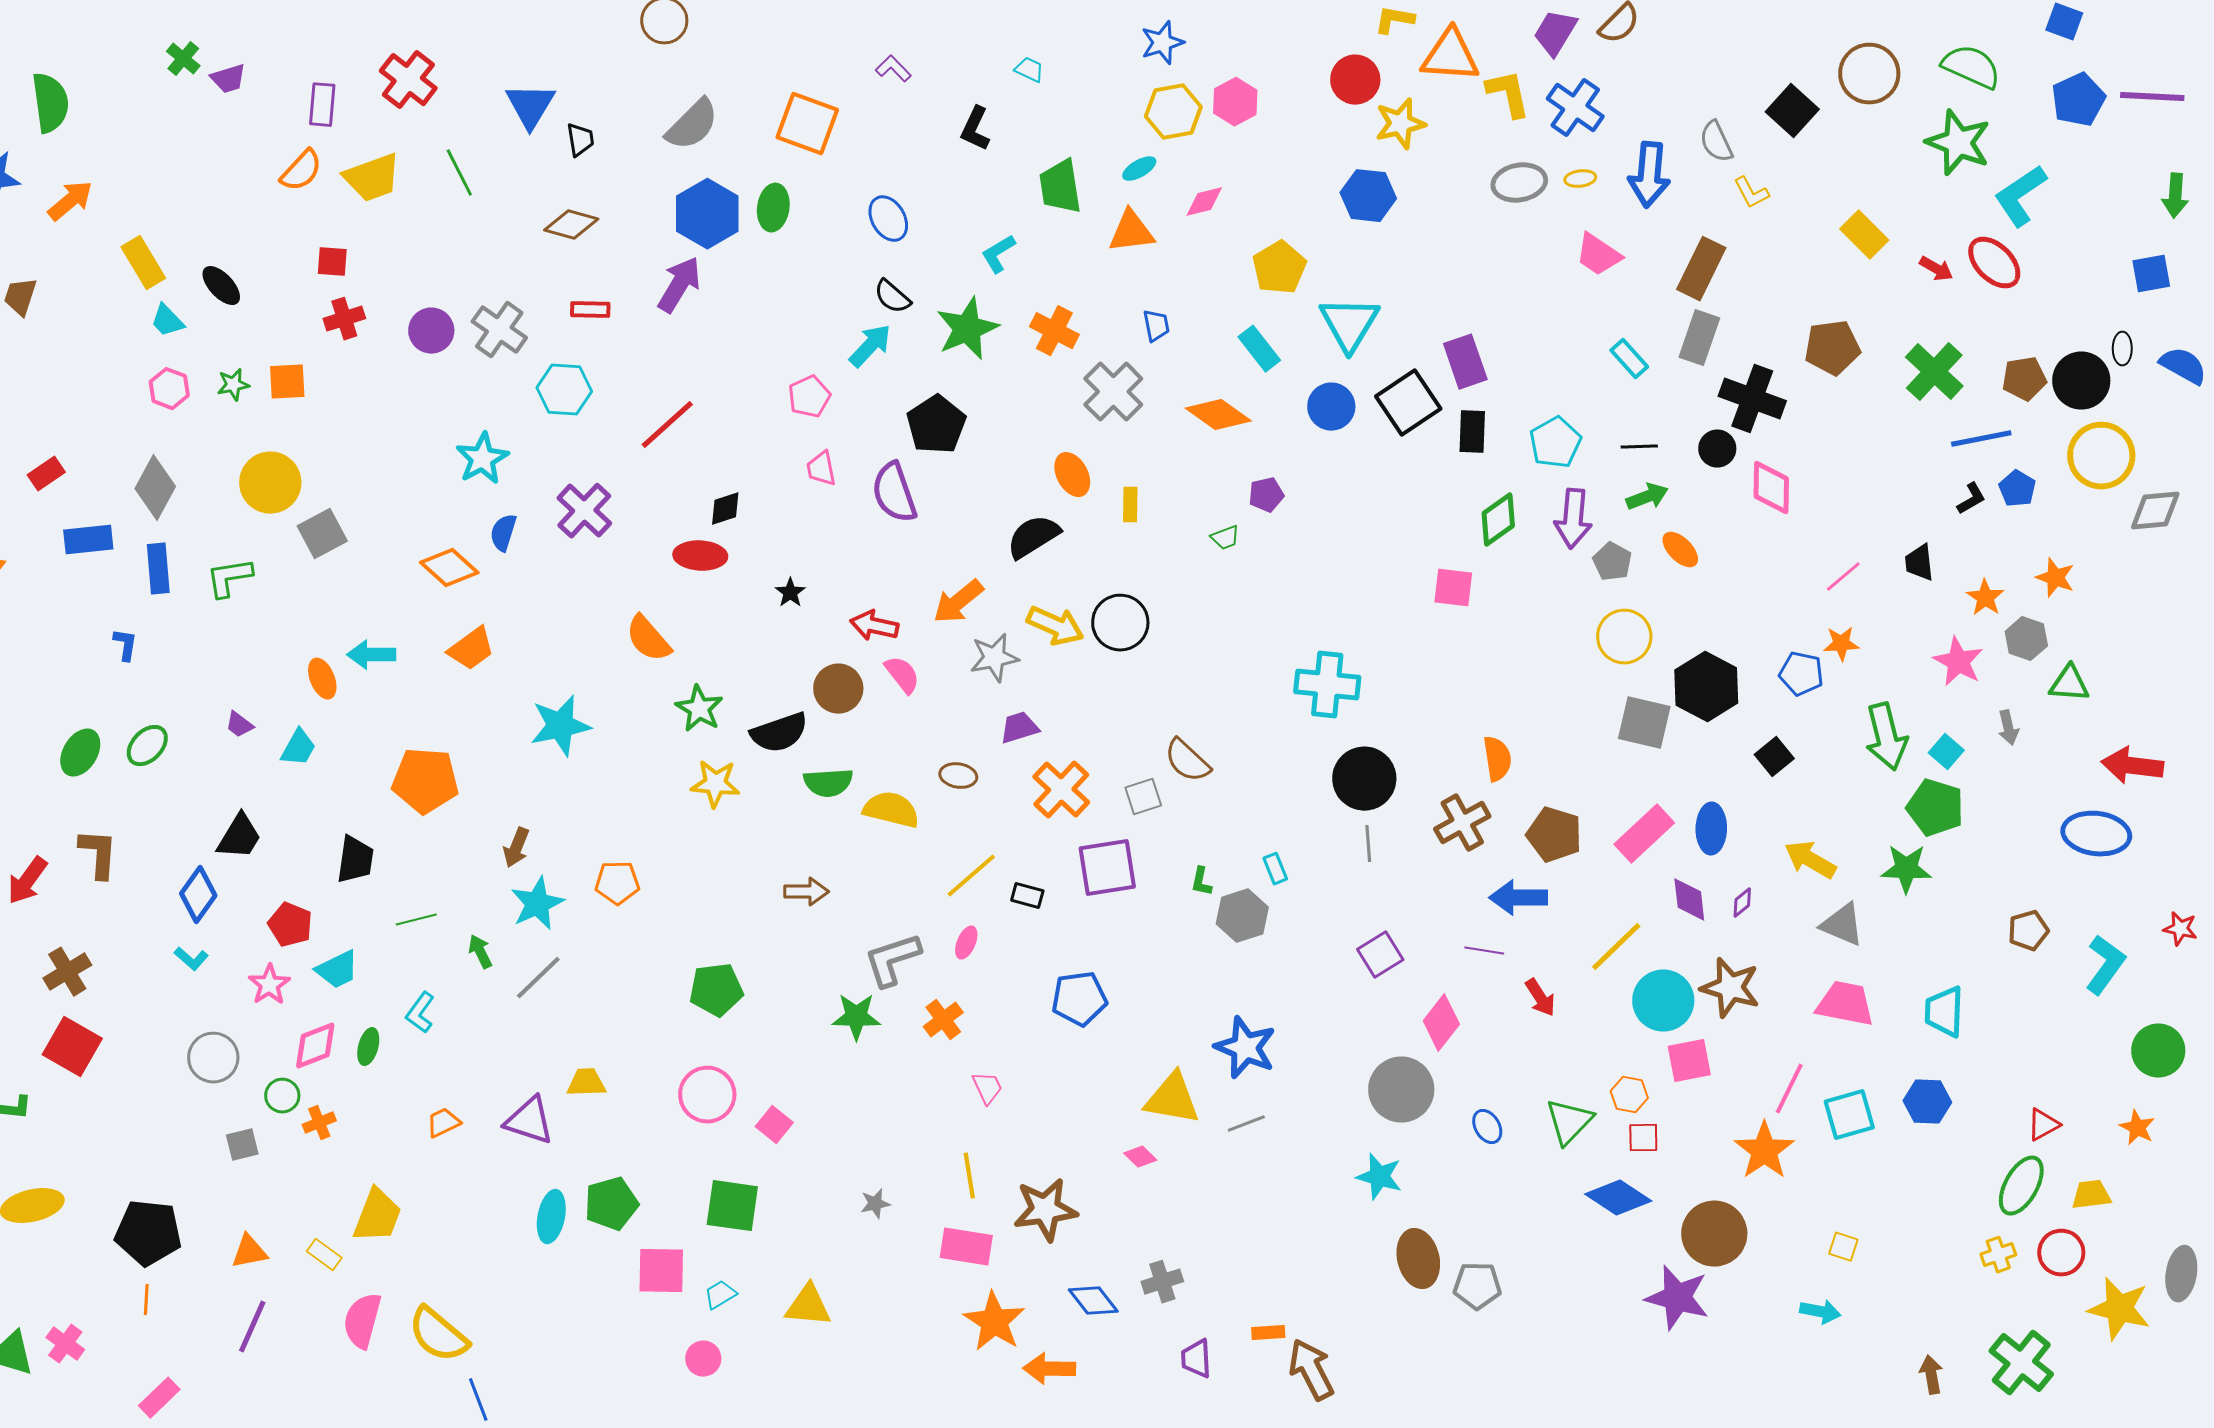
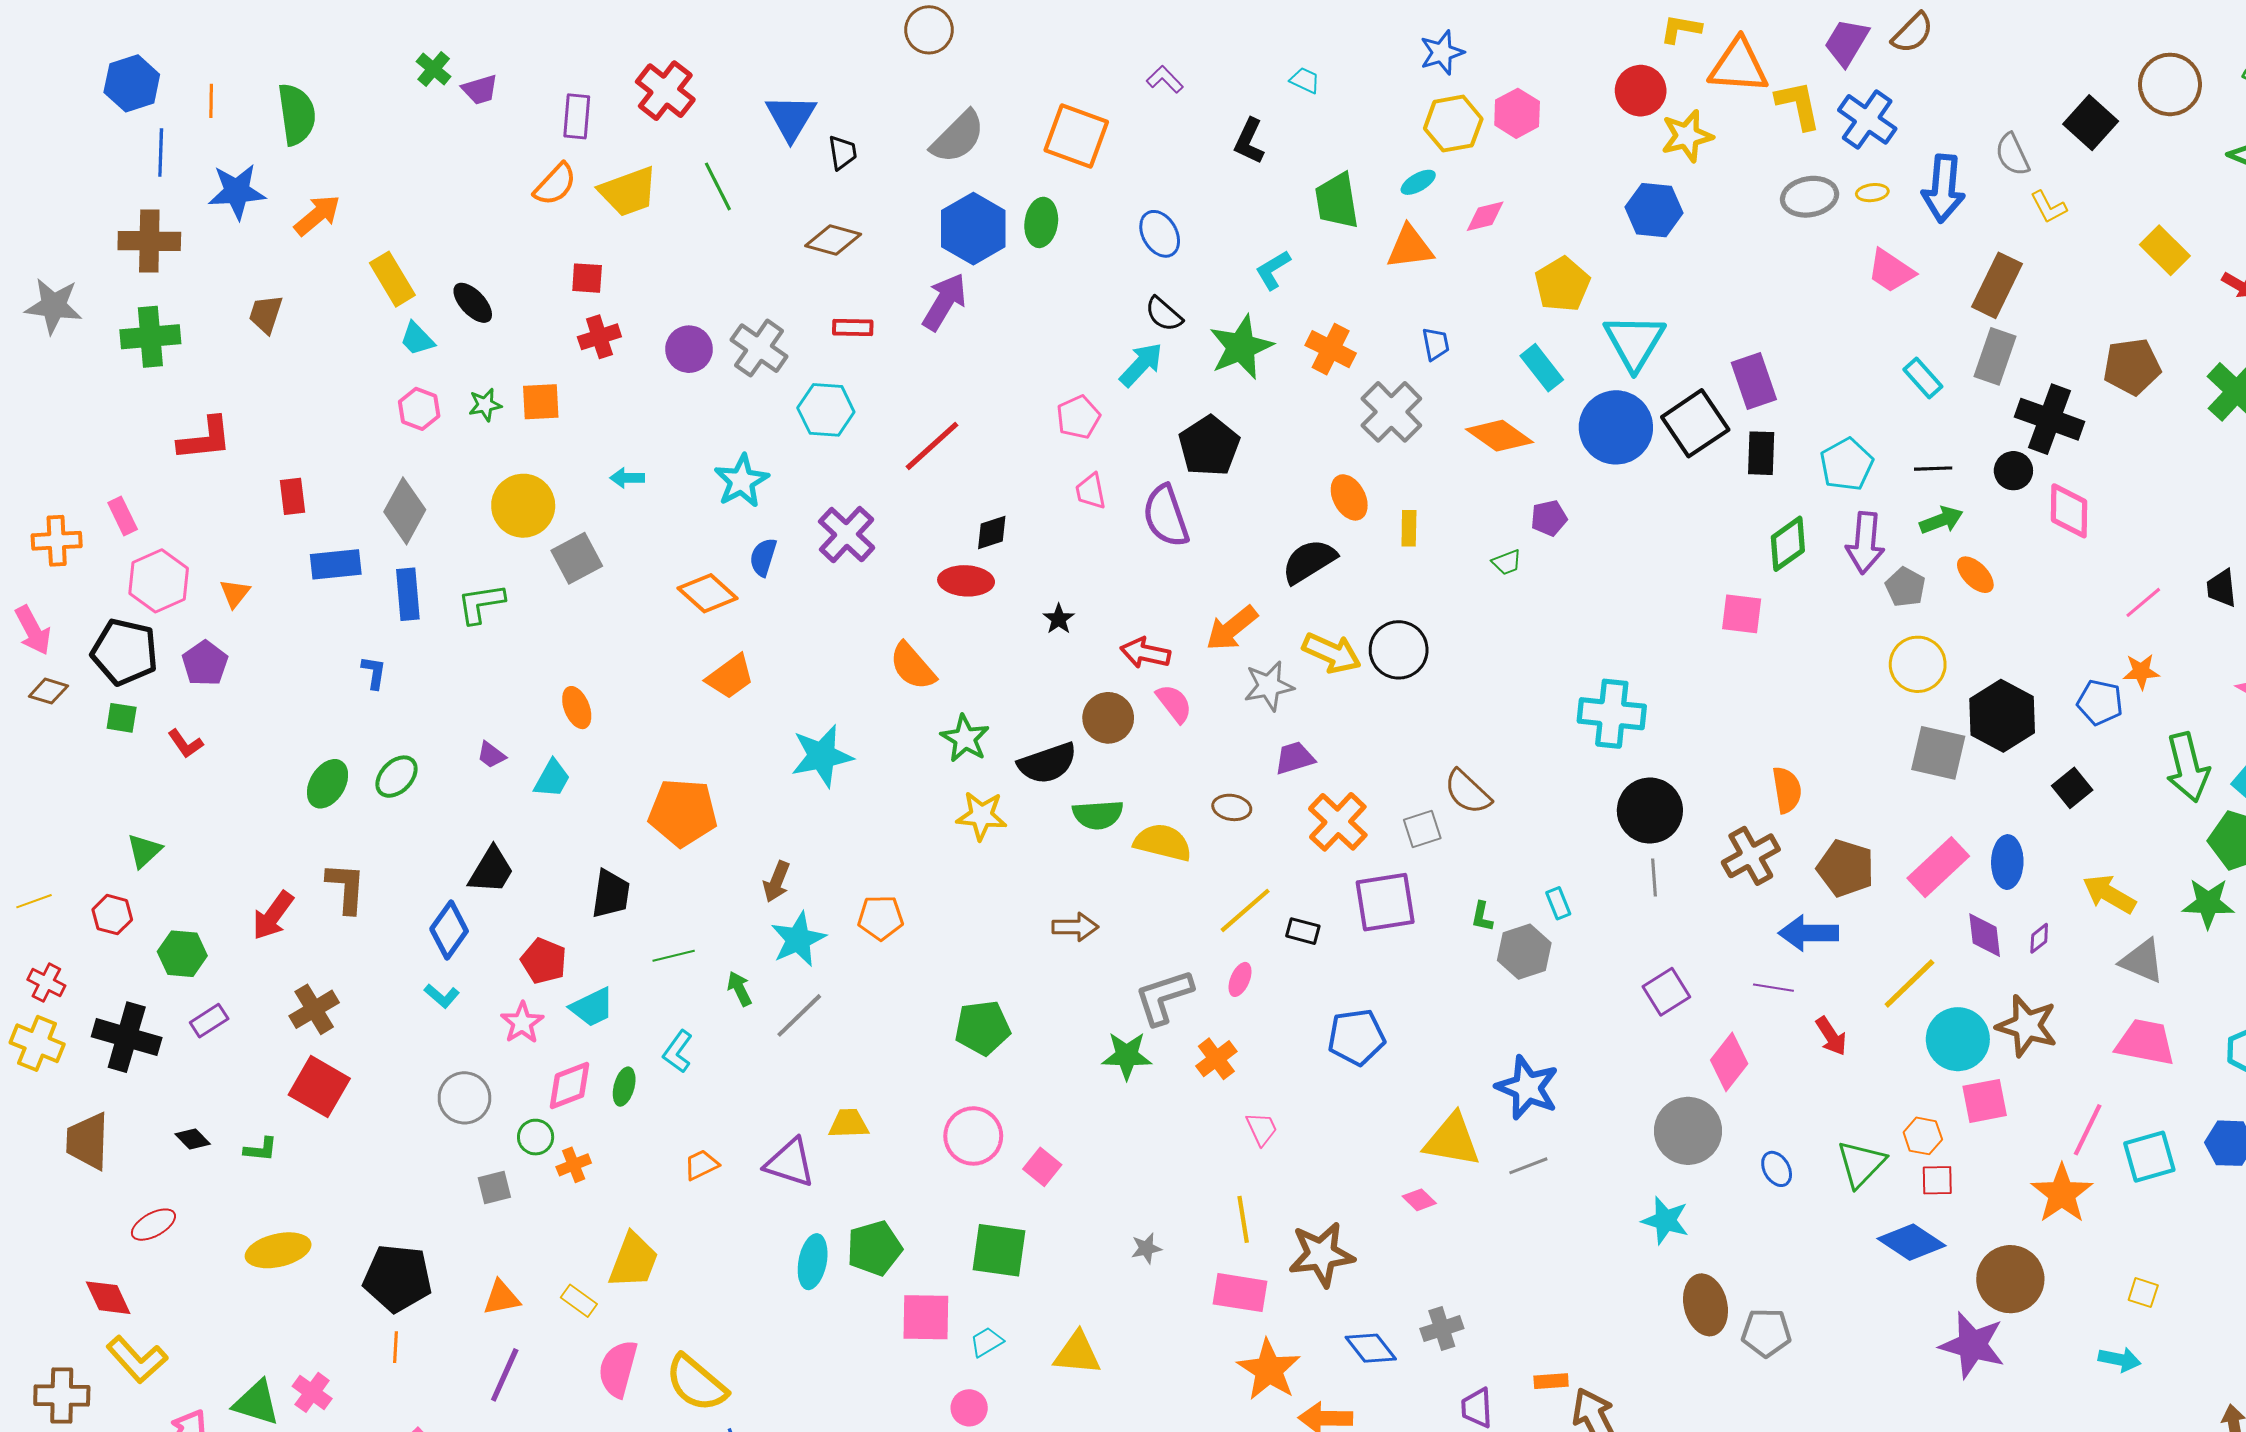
blue circle: (1331, 407) -> (1616, 427), size x1.5
red rectangle: (46, 474) -> (292, 496), turned -63
cyan arrow: (371, 655) -> (627, 478), moved, size x0.7

